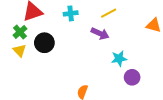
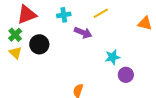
purple arrow: (100, 34) -> (83, 33), moved

